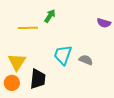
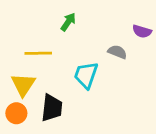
yellow line: (28, 28) -> (38, 53), moved
gray semicircle: (86, 60) -> (117, 52), moved

